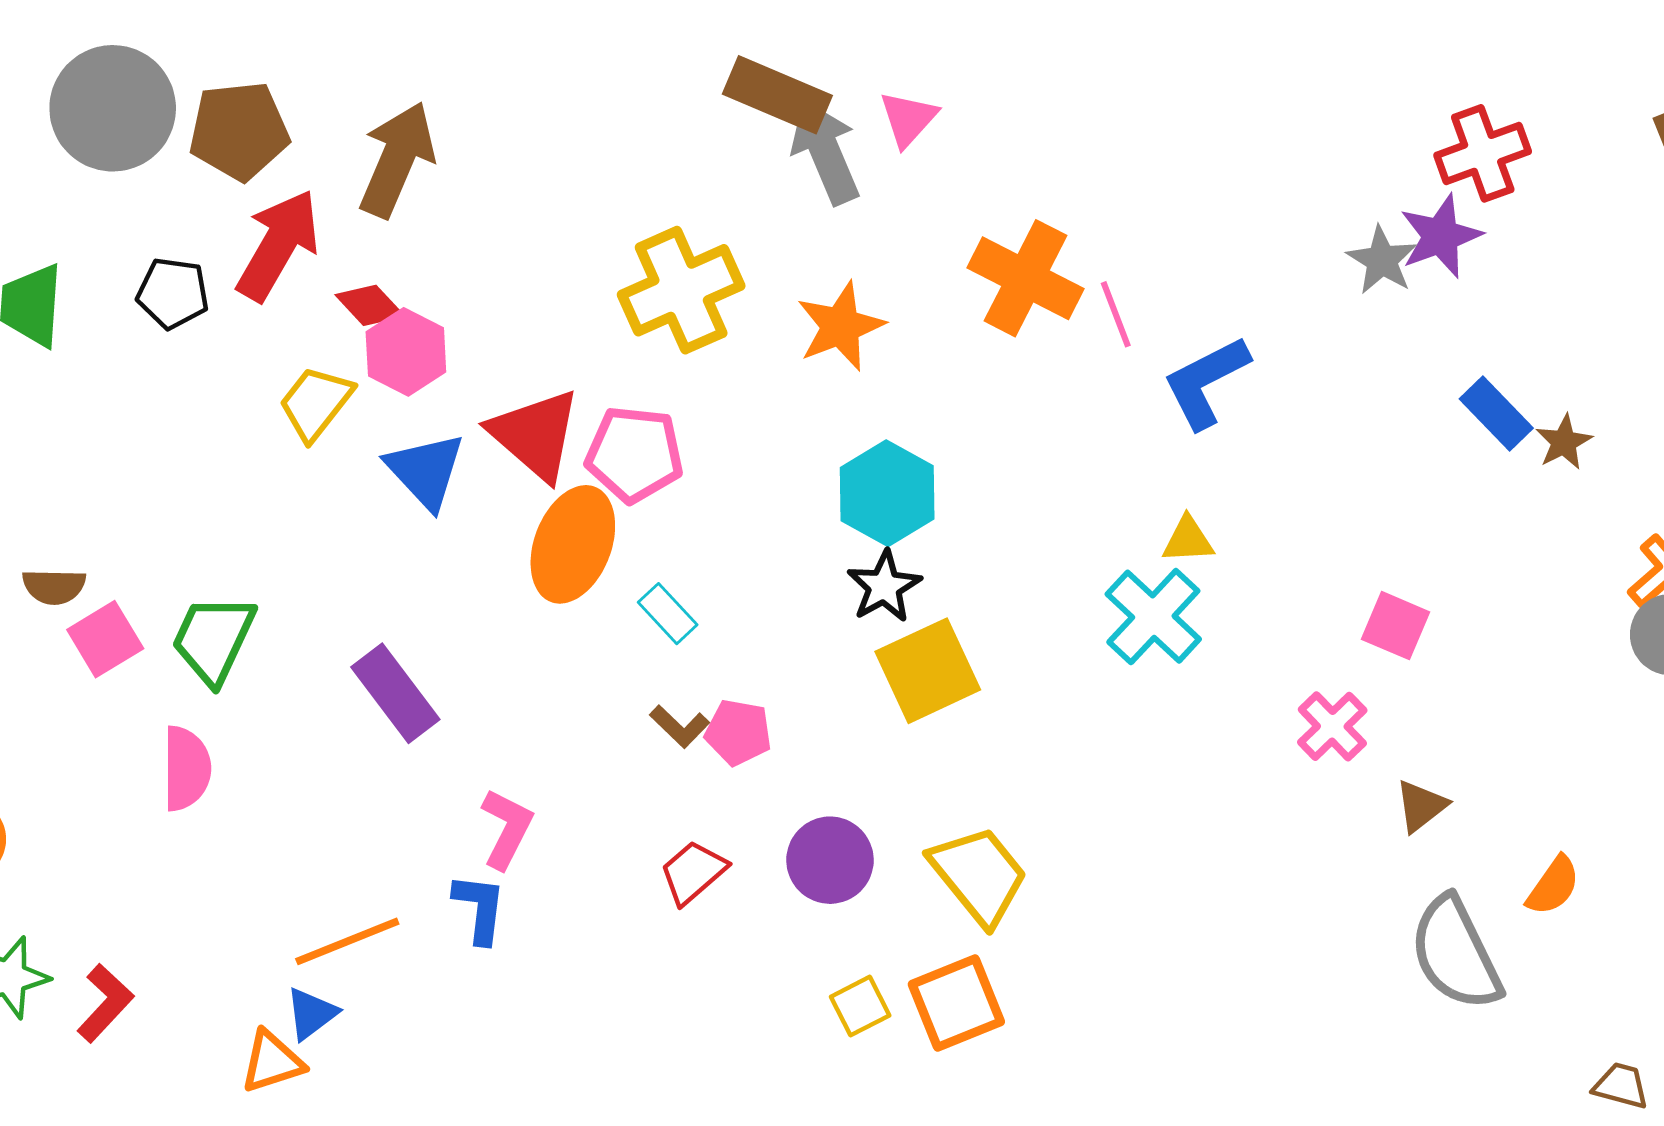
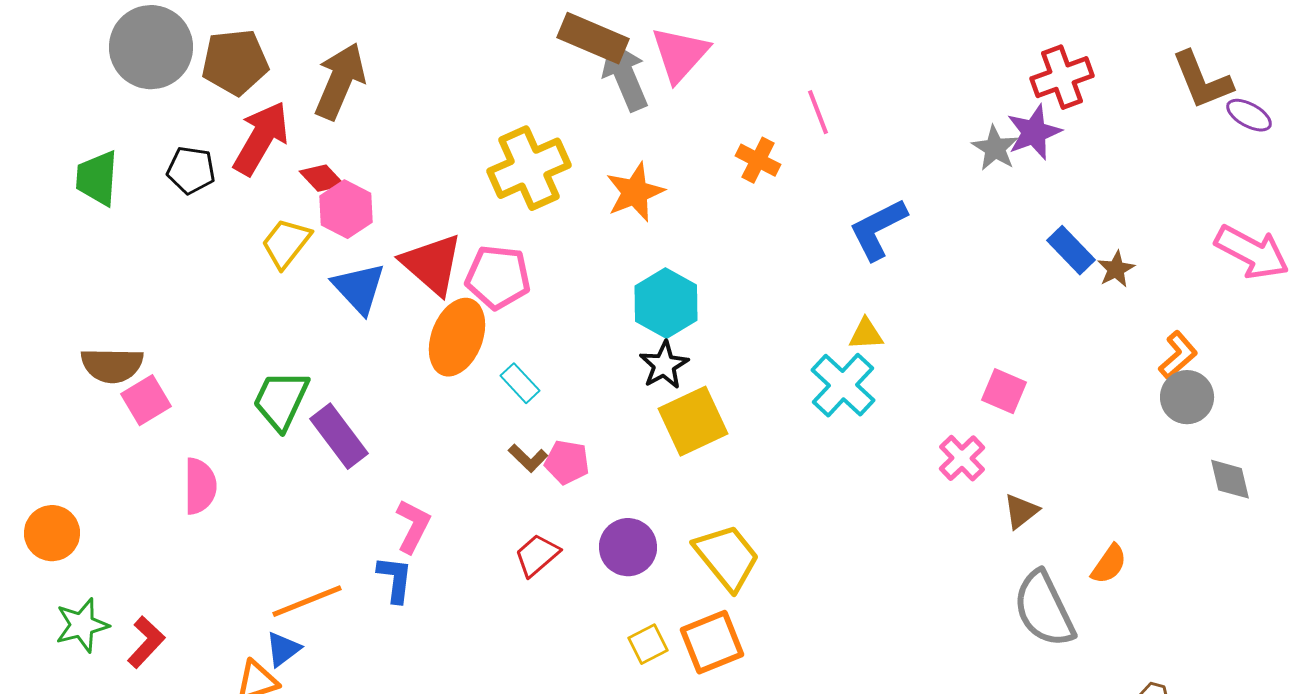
pink triangle: (908, 119) -> (680, 54), size x1.5
orange cross: (1025, 278) -> (758, 160), size x0.6
pink line: (1116, 314) -> (818, 112), moved
brown semicircle: (54, 586) -> (112, 365), size x1.5
green trapezoid: (213, 639) -> (281, 400), moved

